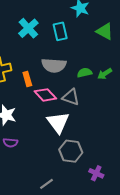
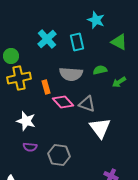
green semicircle: (85, 73) -> (100, 70), moved
white triangle: (58, 122) -> (100, 128), moved
gray hexagon: (71, 151) -> (59, 155), moved

